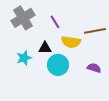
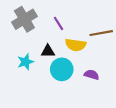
purple semicircle: (94, 68) -> (92, 75), moved

